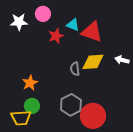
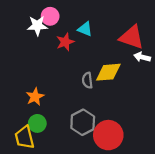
white star: (19, 22) -> (37, 26), moved
red triangle: (92, 32) -> (132, 37), moved
white arrow: (122, 60) -> (142, 57), moved
yellow trapezoid: (21, 118) -> (24, 137), turned 80

